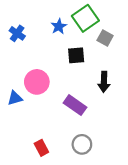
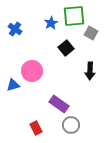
green square: (85, 18) -> (74, 16), turned 30
black square: (76, 55) -> (66, 48), turned -35
purple rectangle: (75, 105) -> (59, 104), moved

